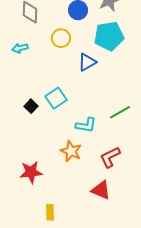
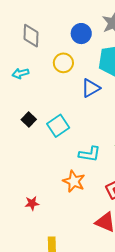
black square: (31, 106) -> (29, 119), moved
red star: (31, 172) -> (32, 203), size x0.6

